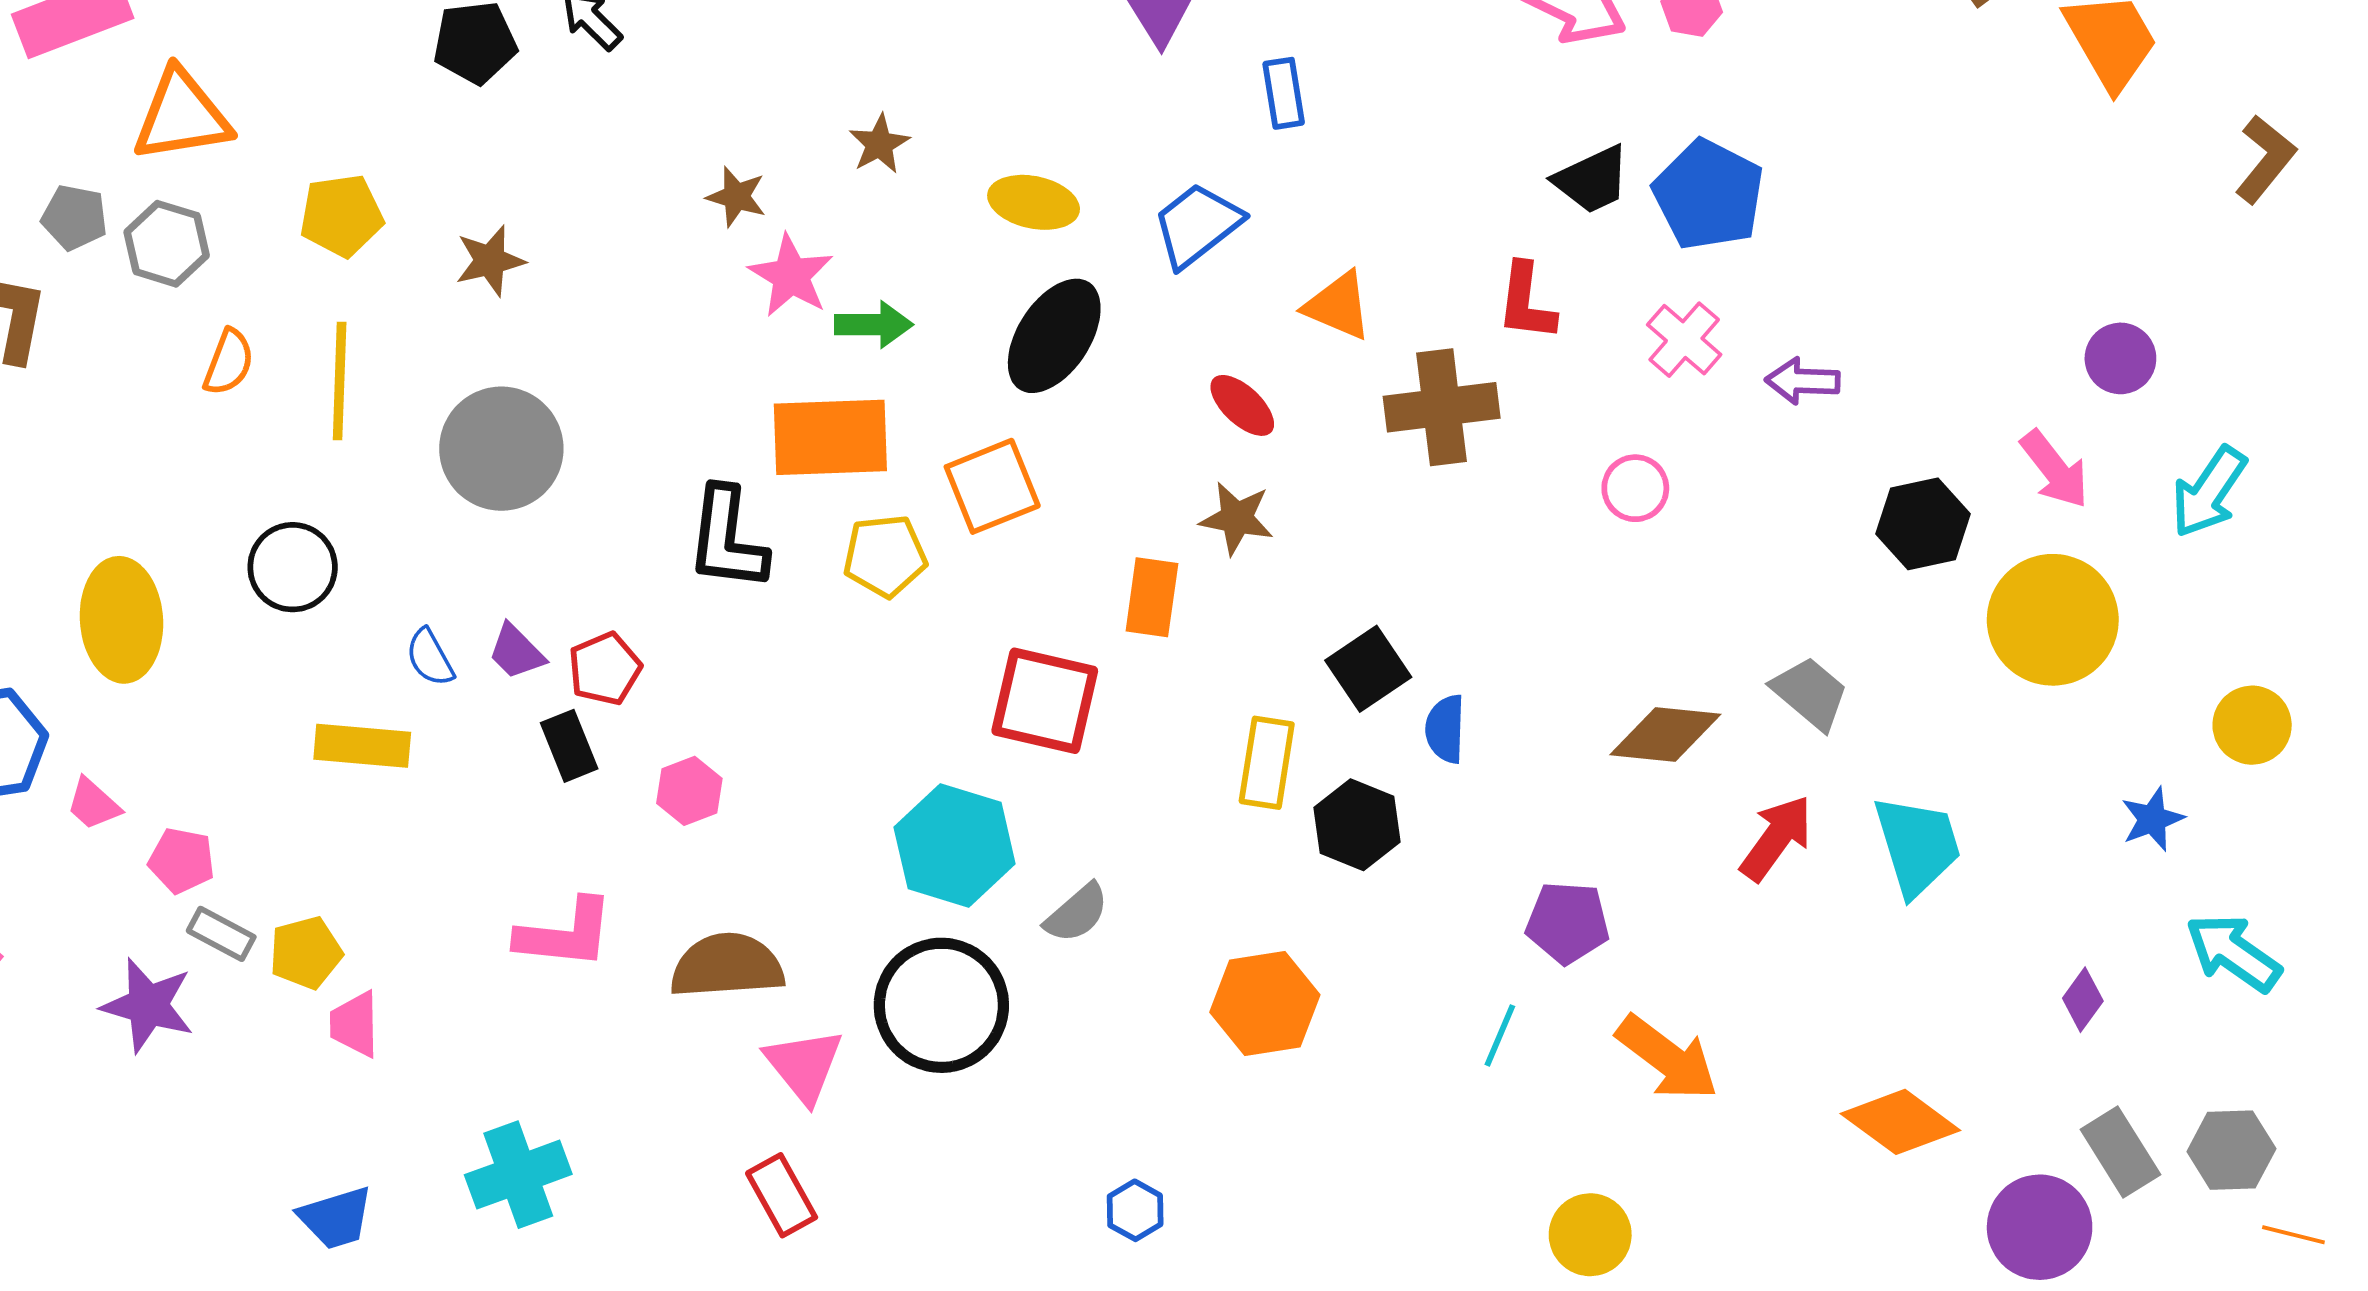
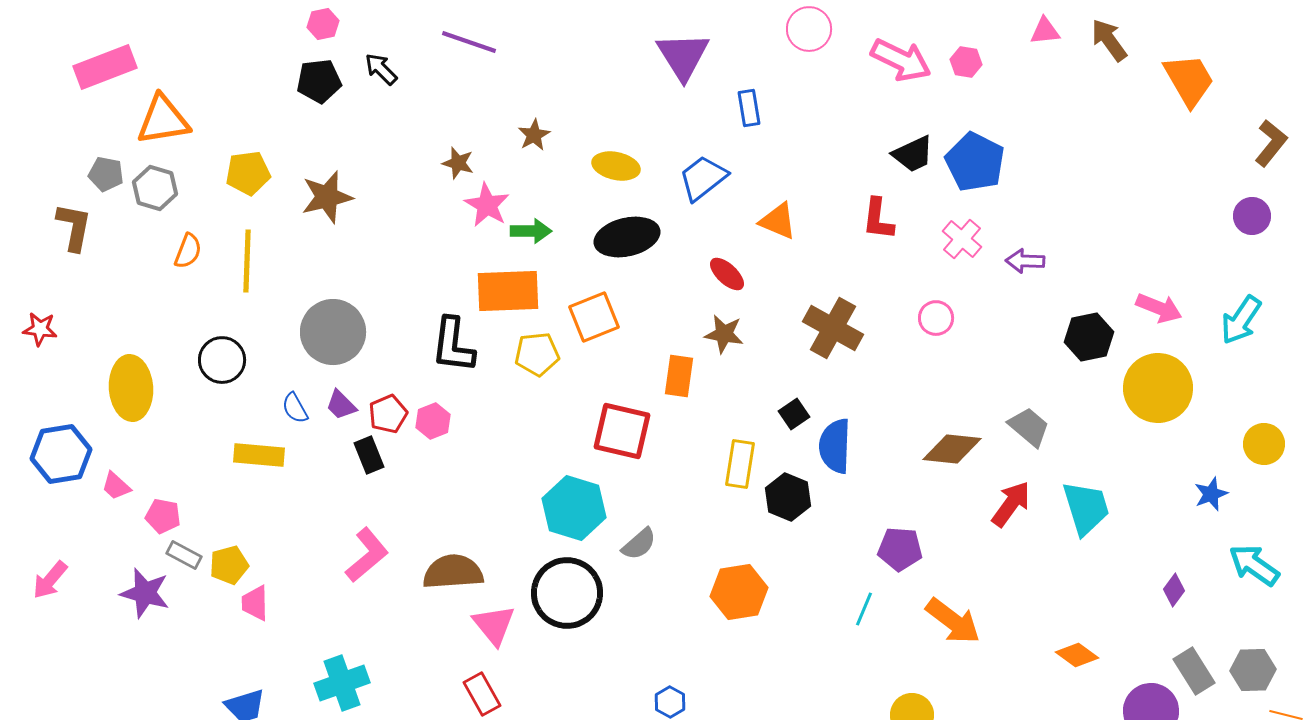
brown star: (490, 261) -> (327, 197), size x1.4
black ellipse: (1054, 336) -> (627, 237), turned 44
purple circle: (2120, 358) -> (1252, 216), moved
brown cross: (1442, 407) -> (833, 328), moved, turned 36
gray circle: (501, 449) -> (333, 332), moved
pink arrow: (2055, 469) -> (1159, 308), turned -30
black square: (1368, 669) -> (794, 414), size x0.7
blue semicircle: (1445, 729) -> (835, 446), size x1.5
pink hexagon: (689, 791) -> (433, 421), moved
pink L-shape: (565, 934) -> (367, 555), turned -46
orange diamond: (1900, 1122) -> (1077, 655), size x0.7

